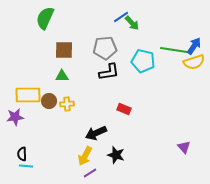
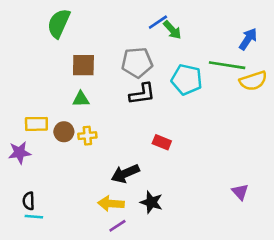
blue arrow: (194, 46) -> (248, 39), moved
yellow rectangle: (28, 95) -> (36, 124), size x0.7
yellow arrow: (85, 156) -> (111, 204), turned 66

